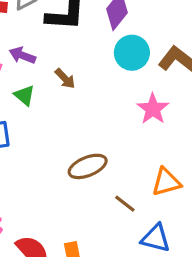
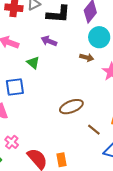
purple arrow: (22, 55) -> (49, 41), moved
brown arrow: (65, 79) -> (87, 57), moved, turned -32

